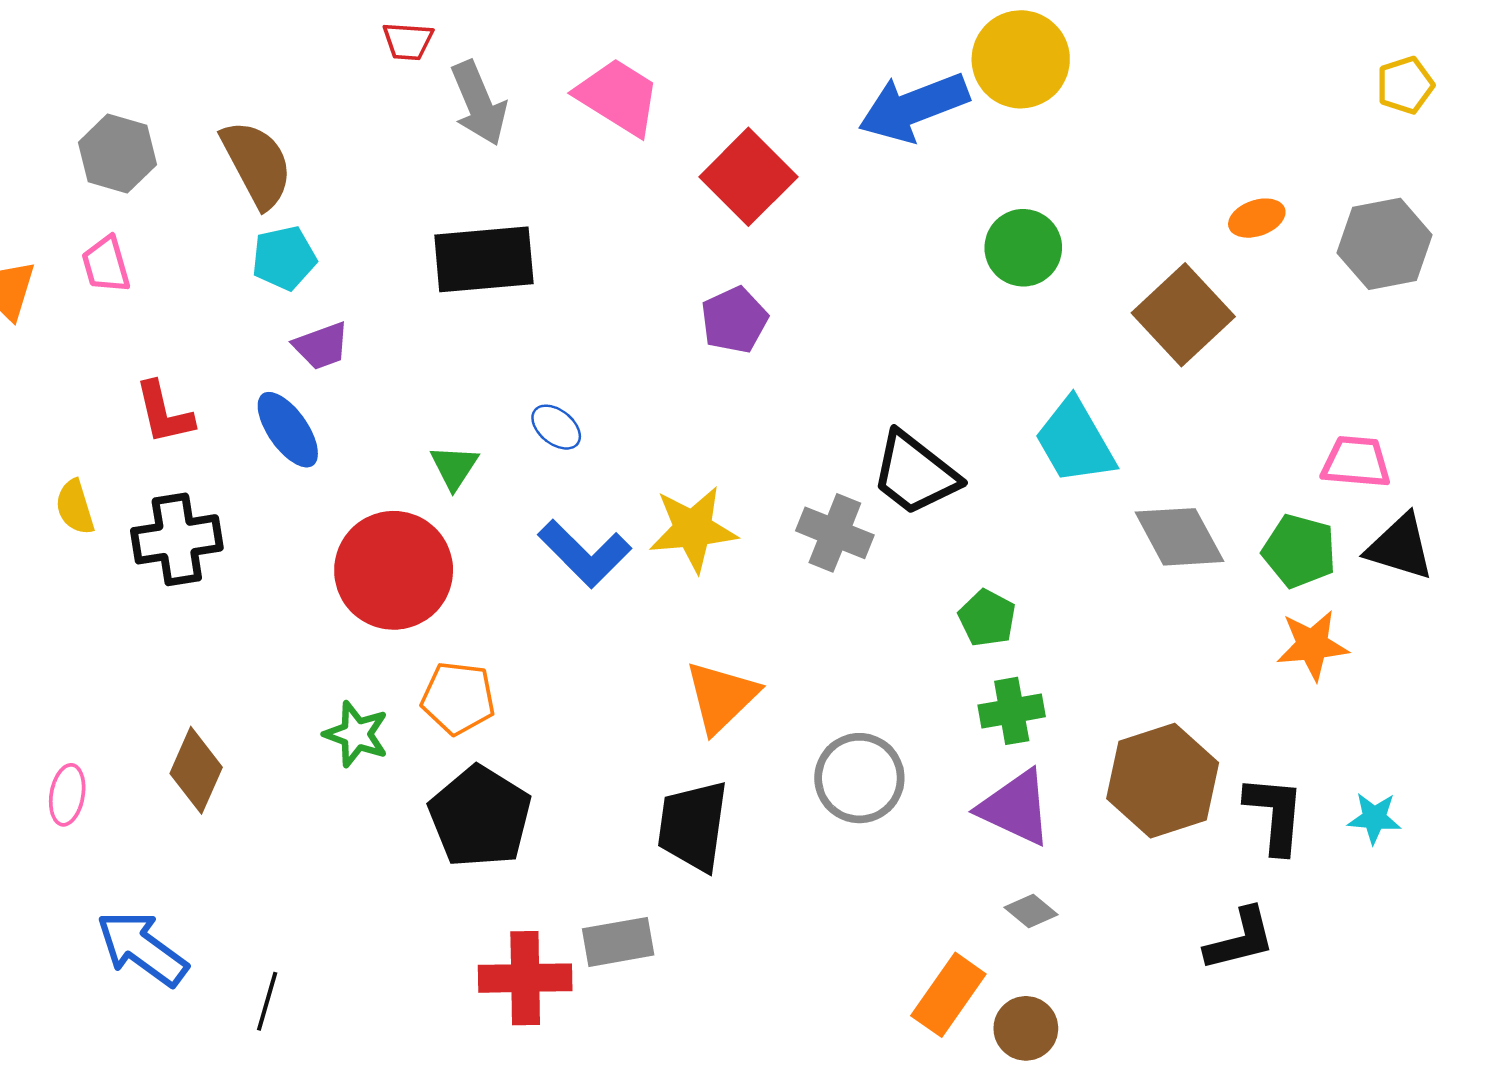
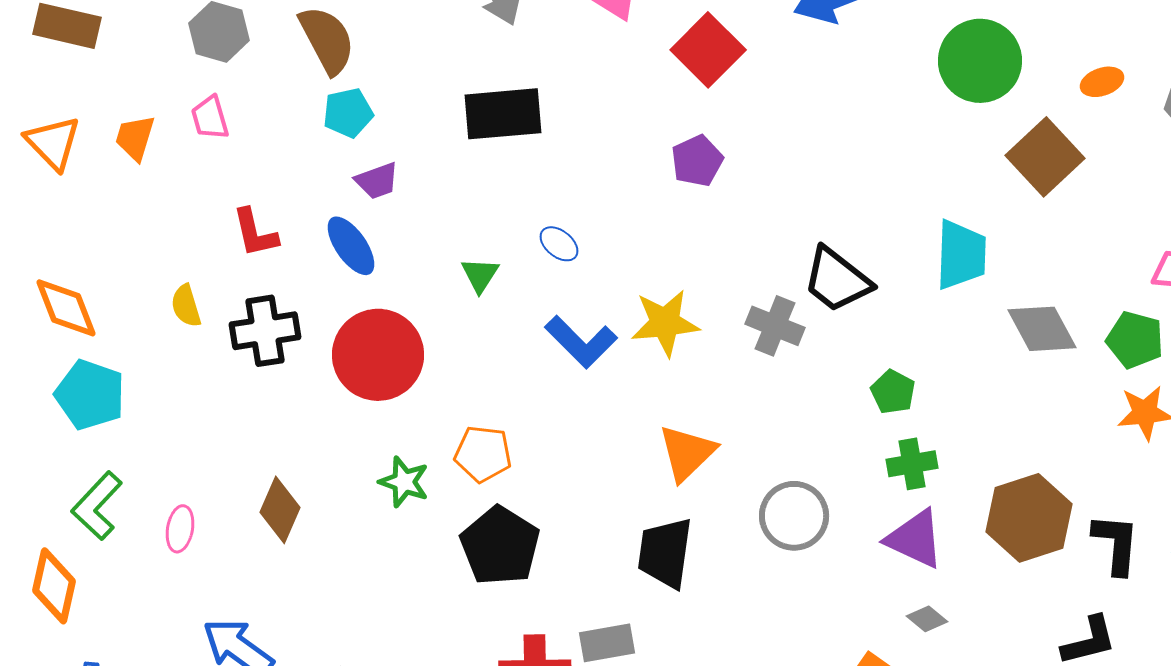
green circle: (1023, 248) -> (980, 61), moved, size x1.4
cyan trapezoid: (1075, 441) -> (961, 255), turned -148
red circle: (394, 570) -> (378, 355), moved

